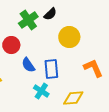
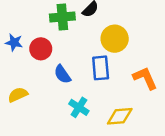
green cross: (28, 20) -> (62, 17), turned 30
blue rectangle: (51, 69) -> (101, 68), moved

